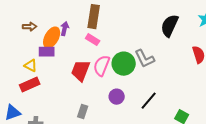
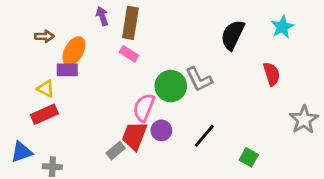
purple arrow: (65, 29) -> (102, 16), moved, turned -32
pink semicircle: (102, 66) -> (144, 108), moved
red trapezoid: (81, 71) -> (134, 136), moved
gray rectangle: (83, 112) -> (116, 151), turned 32

